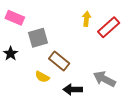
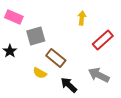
red rectangle: (109, 27) -> (103, 40), moved
black arrow: (73, 89) -> (69, 85), turned 42

